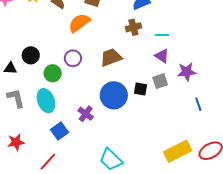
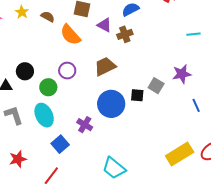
orange semicircle: (79, 23) -> (70, 35), turned -90
cyan line: (162, 35) -> (193, 34), moved
purple triangle: (162, 56) -> (104, 25), moved
gray square: (160, 81) -> (156, 86), turned -35

